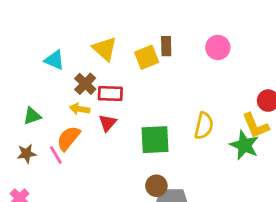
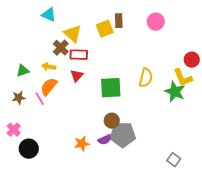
yellow triangle: (105, 49) -> (73, 34), moved
cyan triangle: (54, 60) -> (49, 15), moved
yellow arrow: (80, 109) -> (49, 67), moved

